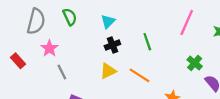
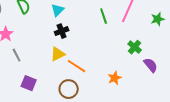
green line: (147, 42) -> (104, 16), moved
orange line: (139, 75) -> (77, 66), moved

